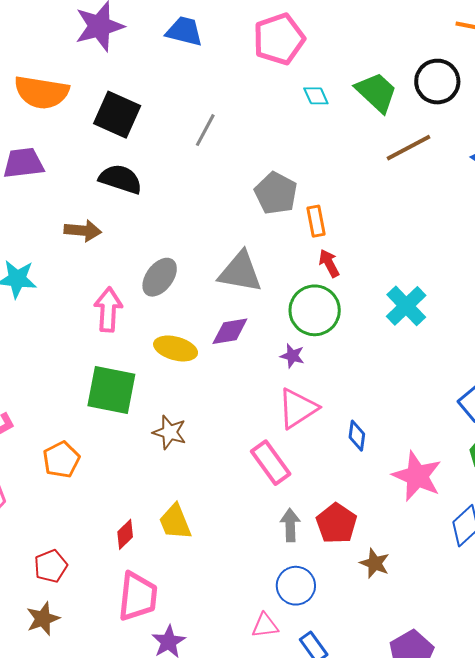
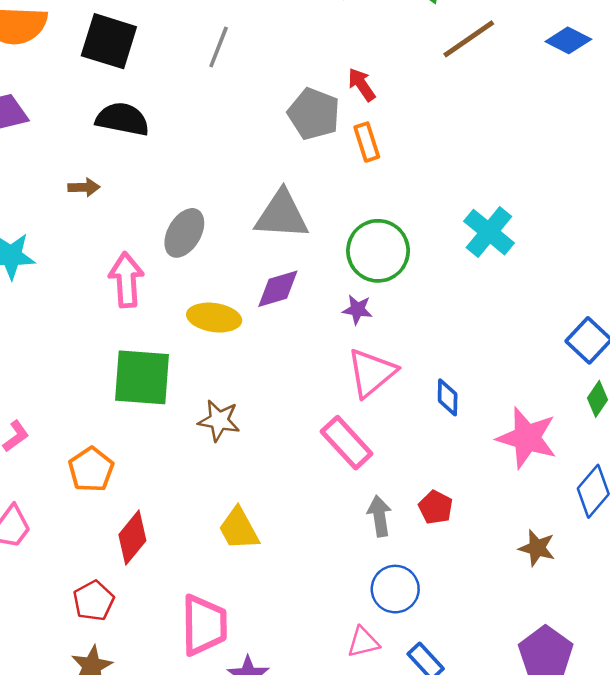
brown arrow: (83, 231) -> (84, 187), size x0.7
red arrow: (329, 263) -> (362, 85), moved
red pentagon: (336, 523) -> (436, 507), size x0.7
red diamond: (125, 534) -> (132, 538), moved, size x1.4
brown star: (375, 563) -> (537, 548), moved

